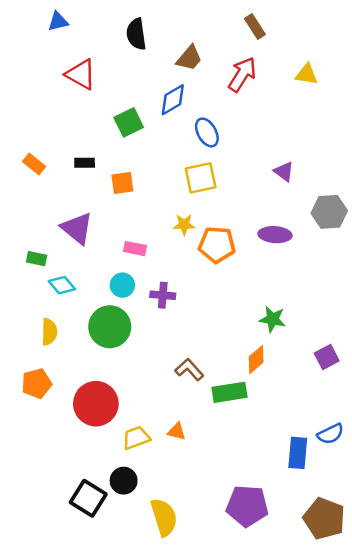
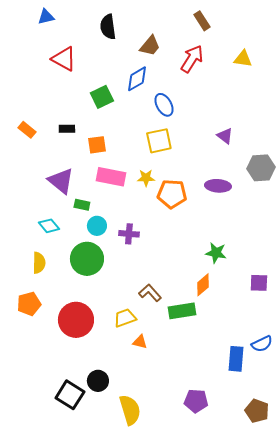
pink rectangle: (135, 249) -> (111, 177), moved, size x1.6
green rectangle: (37, 259) -> (82, 205), moved
purple square: (327, 357) -> (259, 283), turned 30
yellow trapezoid: (136, 438) -> (125, 318), moved
purple pentagon: (247, 506) -> (196, 401), size x0.7
brown pentagon: (324, 518) -> (257, 411), size x0.7

